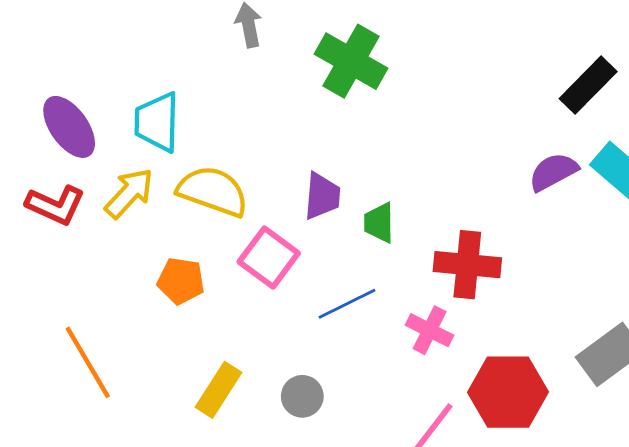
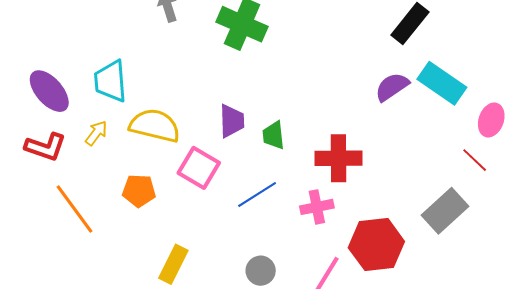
yellow arrow: (129, 193) -> (96, 133), size x0.7
pink cross: (430, 330) -> (317, 207), turned -32
orange line: (88, 362) -> (75, 209), moved
gray circle: (302, 396) -> (261, 271), moved

